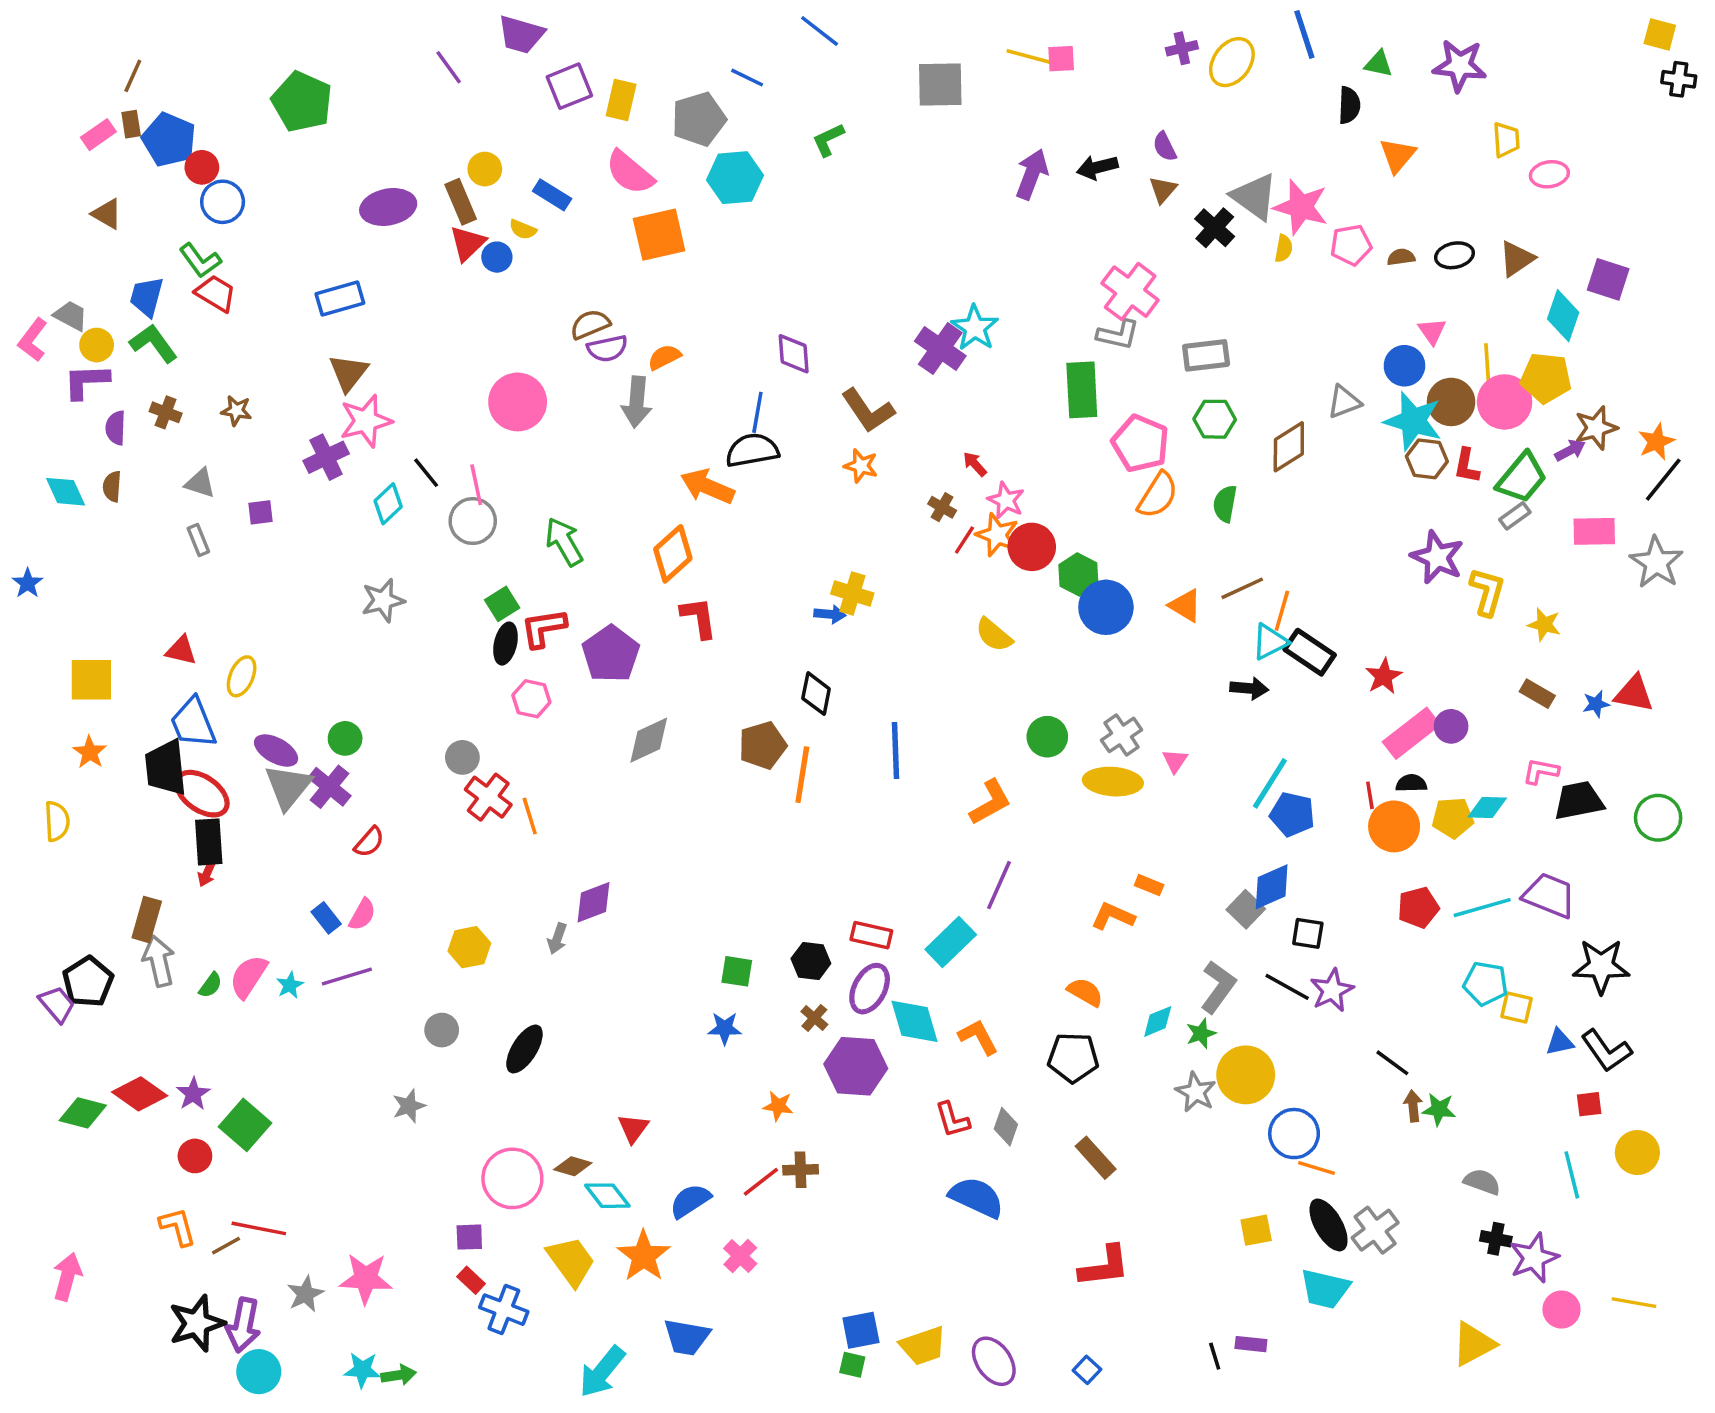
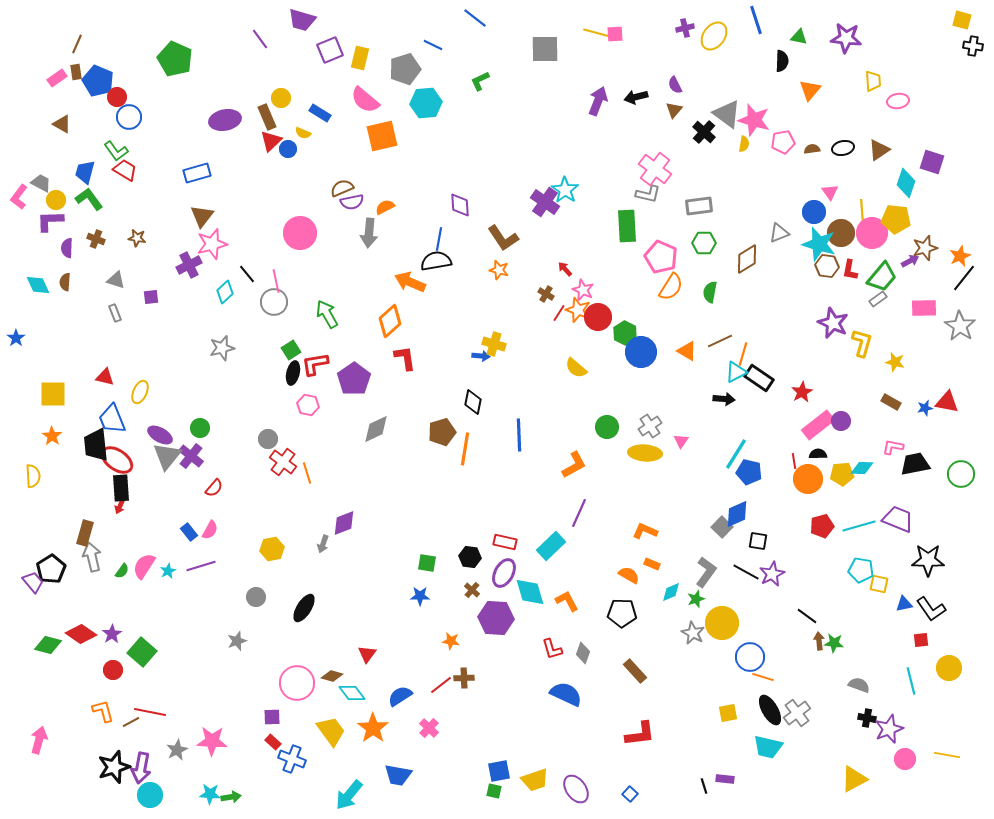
orange rectangle: (1149, 885) -> (652, 564), moved

